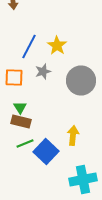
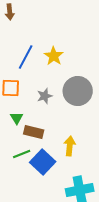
gray star: (43, 72) -> (45, 96), moved
brown rectangle: (21, 122) -> (34, 132), moved

